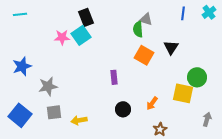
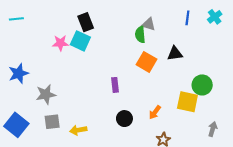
cyan square: (81, 35) -> (80, 41), turned -30
black triangle: (171, 47) -> (175, 54), turned 49

